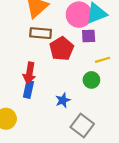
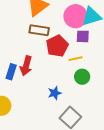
yellow line: (103, 60) -> (76, 59), moved
blue rectangle: (28, 89) -> (11, 72), moved

